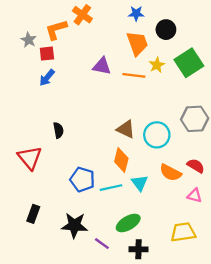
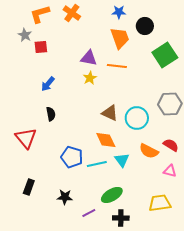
orange L-shape: (56, 30) -> (40, 14), moved
yellow star: (157, 65) -> (90, 78), moved
blue arrow: (47, 78) -> (48, 84), moved
orange diamond: (121, 160) -> (106, 140), turned -40
black star: (74, 225) -> (65, 197), size x0.7
purple line: (102, 244) -> (89, 213), turned -64

